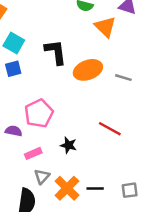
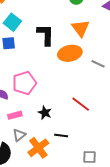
orange triangle: (105, 27) -> (80, 28), moved
black line: (95, 188) -> (61, 135), moved

